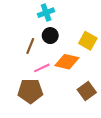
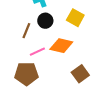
yellow square: (88, 41) -> (75, 18), moved

